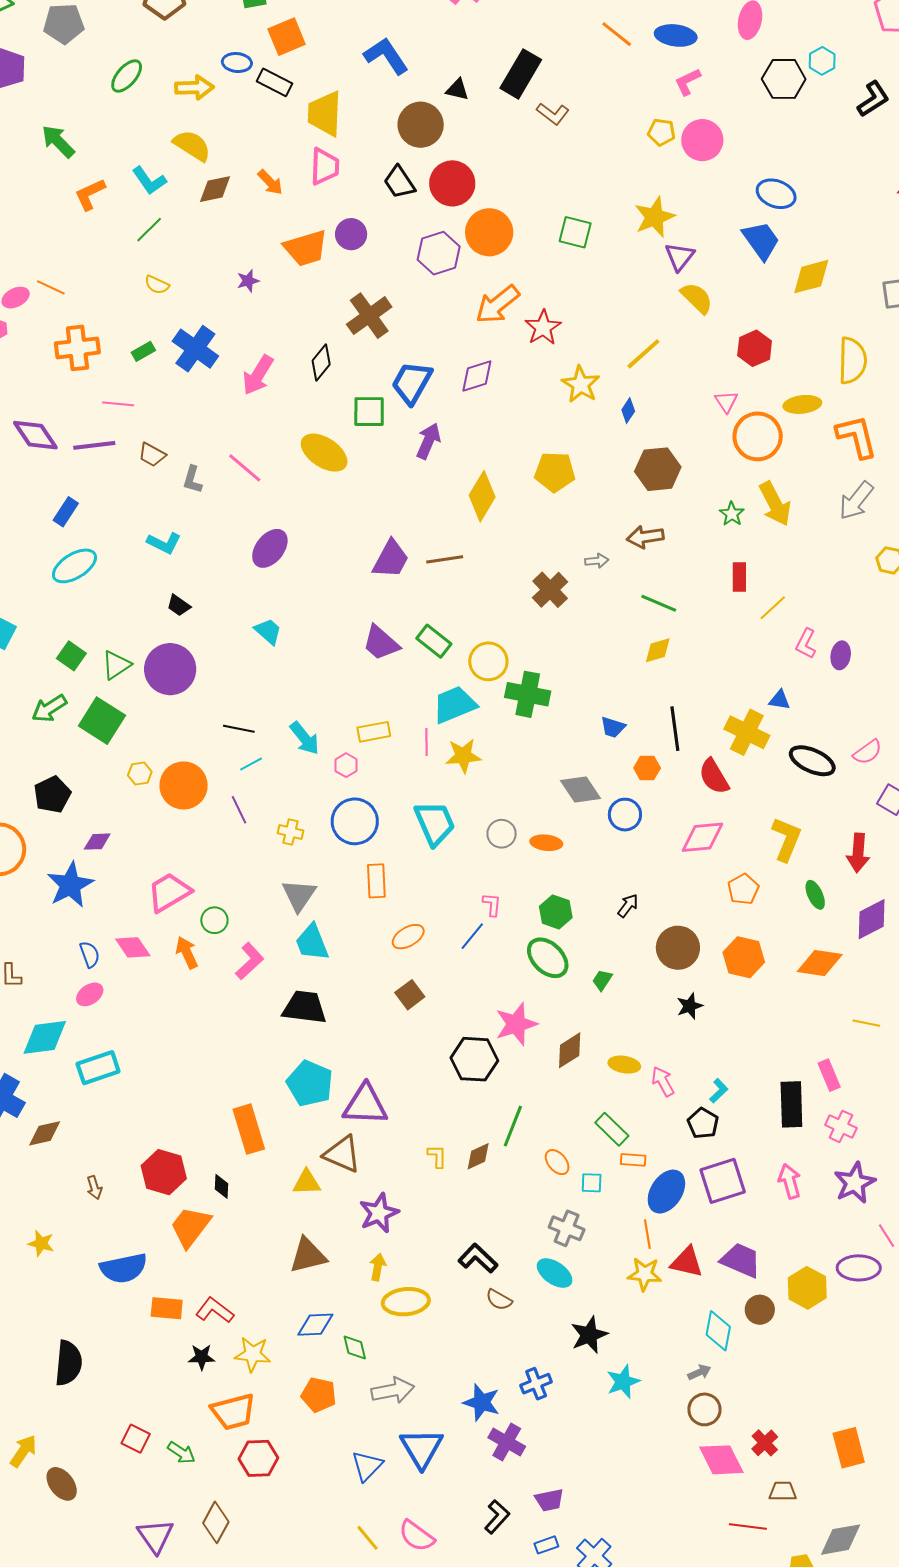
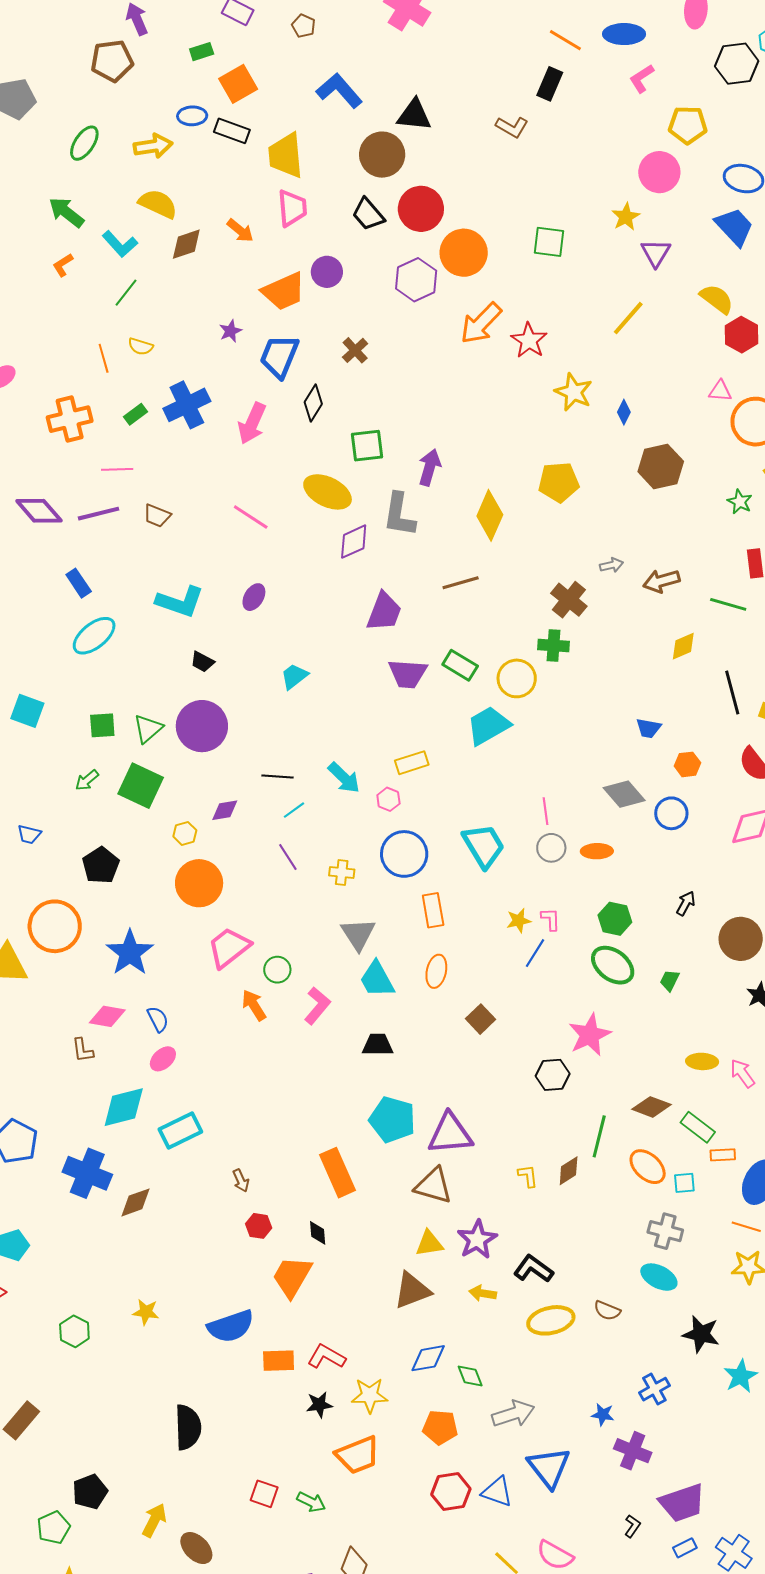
black rectangle: (521, 74) -> (550, 84), moved, size x0.7
black triangle: (457, 90) -> (414, 115), size x1.5
yellow pentagon: (661, 132) -> (688, 125), moved, size x1.4
pink circle: (702, 140) -> (659, 172), moved
green arrow: (58, 141) -> (66, 212), moved
orange L-shape: (90, 194) -> (63, 265), size x0.7
yellow star: (655, 217) -> (626, 217), size x0.7
orange line: (51, 287) -> (104, 358), moved, turned 56
yellow semicircle: (697, 298) -> (717, 299), moved
brown cross: (369, 316) -> (355, 350), size x0.6
blue cross: (195, 349) -> (187, 405), turned 36
yellow line: (643, 354) -> (628, 318), moved
purple diamond: (477, 376) -> (354, 542), moved
blue trapezoid: (412, 383) -> (279, 356), moved
pink triangle: (726, 402) -> (720, 391), turned -45
gray L-shape: (192, 480) -> (399, 515), moved, size x1.6
blue rectangle: (66, 512) -> (79, 583), turned -60
brown arrow: (645, 537) -> (661, 581), moved
cyan L-shape: (164, 543) -> (180, 602), size x1.4
purple ellipse: (270, 548) -> (254, 597), moved, size x0.7
purple trapezoid: (391, 559) -> (384, 612), moved
green line: (659, 603) -> (728, 604), moved
cyan trapezoid: (268, 631) -> (294, 676), turned -72
purple trapezoid: (381, 643) -> (408, 674), turned -30
green square: (71, 656) -> (102, 725), turned -32
green cross: (528, 694) -> (553, 646), moved, size x0.7
green arrow: (49, 708) -> (87, 780), size x0.7
black line: (675, 729) -> (732, 692), moved
pink line: (427, 742) -> (545, 811), moved
yellow star: (463, 756) -> (519, 921), moved, size x0.7
orange circle: (184, 785) -> (199, 883), moved
purple diamond: (97, 842) -> (225, 810), moved
orange ellipse: (408, 937) -> (436, 971), moved, turned -40
pink diamond: (133, 947) -> (107, 1016), moved, turned -39
black trapezoid: (305, 1007) -> (378, 1045), size x0.7
brown diamond: (570, 1050) -> (651, 1107), moved, turned 60
black hexagon: (474, 1059) -> (553, 1075), size x0.7
orange ellipse: (557, 1162) -> (648, 1167), size x1.4
red hexagon: (164, 1172) -> (259, 1226), size x0.6
yellow triangle: (307, 1182) -> (429, 1243), moved
brown arrow: (94, 1188) -> (241, 1180), moved
orange line: (647, 1234) -> (746, 1227), turned -56
black L-shape: (478, 1258) -> (533, 1269), moved
yellow arrow: (378, 1267) -> (483, 1293), turned -84
yellow ellipse: (406, 1302) -> (551, 1320), moved
black star: (589, 1335) -> (701, 1334), turned -30
blue star: (482, 1402) -> (603, 1415), size x0.6
red hexagon: (258, 1458) -> (451, 1492), moved
blue triangle: (367, 1466) -> (497, 1492), turned -48
purple trapezoid: (549, 1500) -> (682, 1503), size x1.6
black L-shape: (497, 1517) -> (632, 1526), size x0.7

